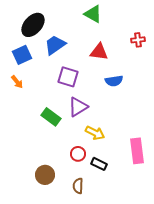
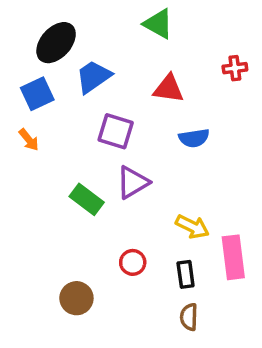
yellow arrow: (95, 133) -> (192, 227), moved
black rectangle: (99, 164) -> (186, 274), moved, turned 56
brown semicircle: (78, 186) -> (189, 317), moved

